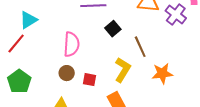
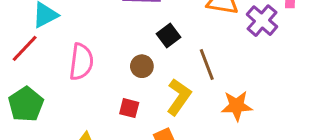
pink semicircle: (71, 44) -> (81, 62), moved
brown circle: (67, 73) -> (142, 66), moved

